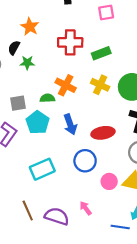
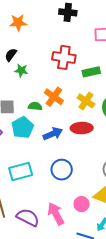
orange star: (30, 27) -> (18, 23), moved, turned 30
blue arrow: (70, 124) -> (53, 134), turned -102
red ellipse: (103, 133) -> (82, 128), moved
pink circle: (109, 181) -> (82, 204), moved
pink arrow: (86, 208) -> (56, 214), size x1.6

